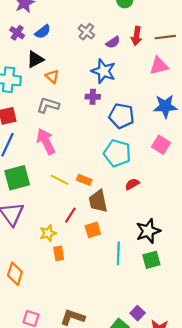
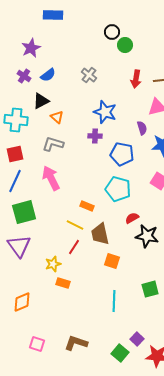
purple semicircle: (113, 42) -> (142, 128), moved, turned -72
yellow line: (60, 180) -> (75, 225), moved
orange rectangle: (84, 180) -> (87, 206), moved
orange square: (93, 230) -> (112, 261), moved, turned 35
black star: (148, 231) -> (147, 236), moved, turned 30
orange rectangle: (59, 253) -> (63, 283), turned -64
cyan line: (118, 253) -> (114, 301), moved
orange diamond: (15, 274) -> (22, 302), turned 50

